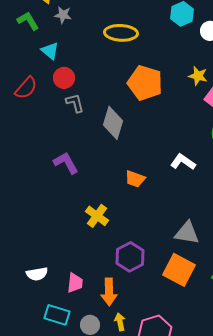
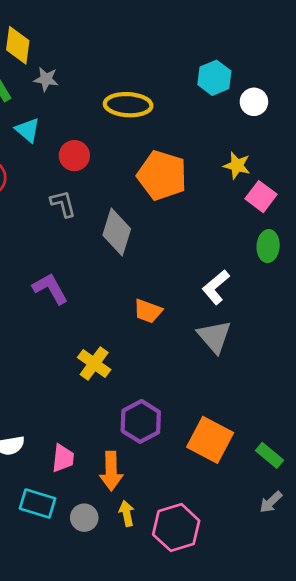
red circle: (64, 78) -> (74, 156), moved
white L-shape: (183, 162) -> (216, 287), turned -75
gray triangle: (187, 233) -> (214, 337), moved, turned 40

